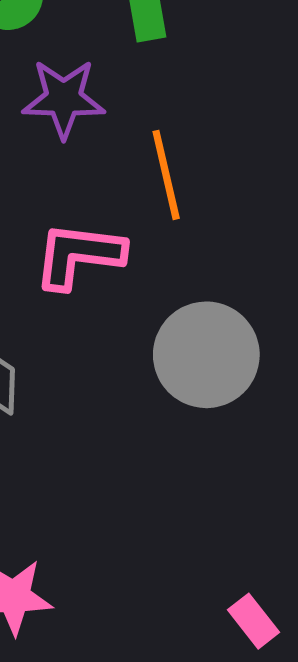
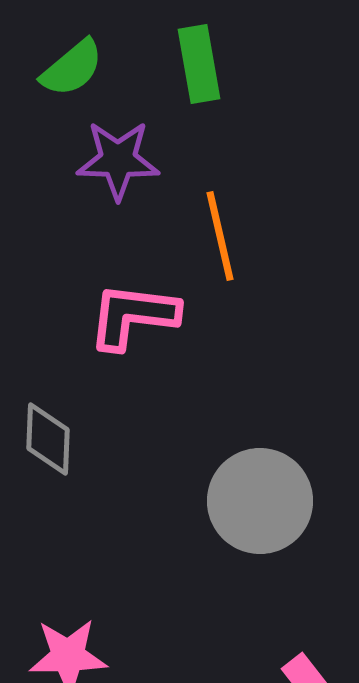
gray circle: (206, 355) -> (260, 501), moved

